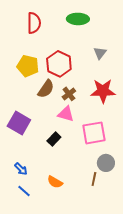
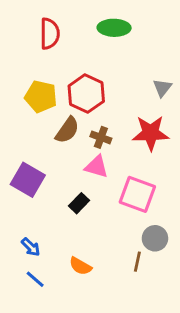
gray triangle: (100, 53) -> (162, 88), moved
brown cross: (69, 94) -> (101, 137), turned -32
pink square: (94, 133) -> (137, 194), turned 30

